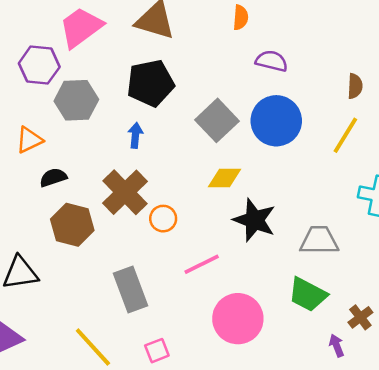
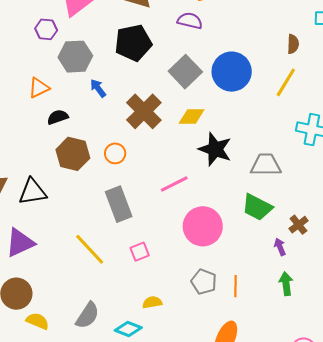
purple semicircle: (272, 61) -> (190, 21), moved
purple hexagon: (39, 65) -> (46, 29), size x0.7
blue arrow: (135, 135) -> (98, 88), moved, turned -42
brown cross: (125, 192) -> (144, 111), moved
orange circle: (163, 219) -> (115, 153), moved

